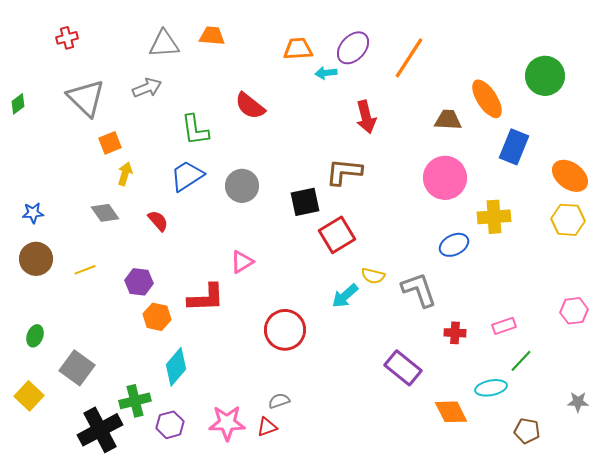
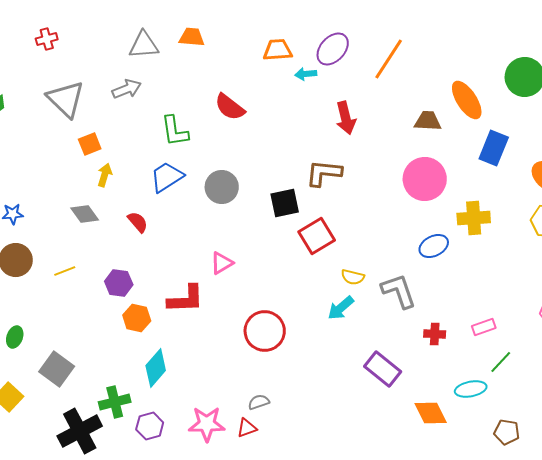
cyan arrow: (345, 296) -> (341, 308), moved

